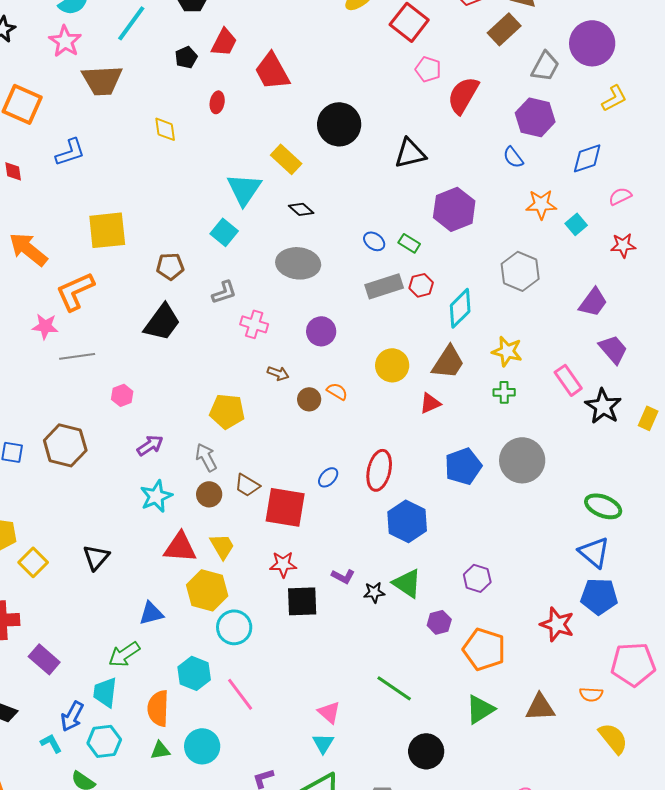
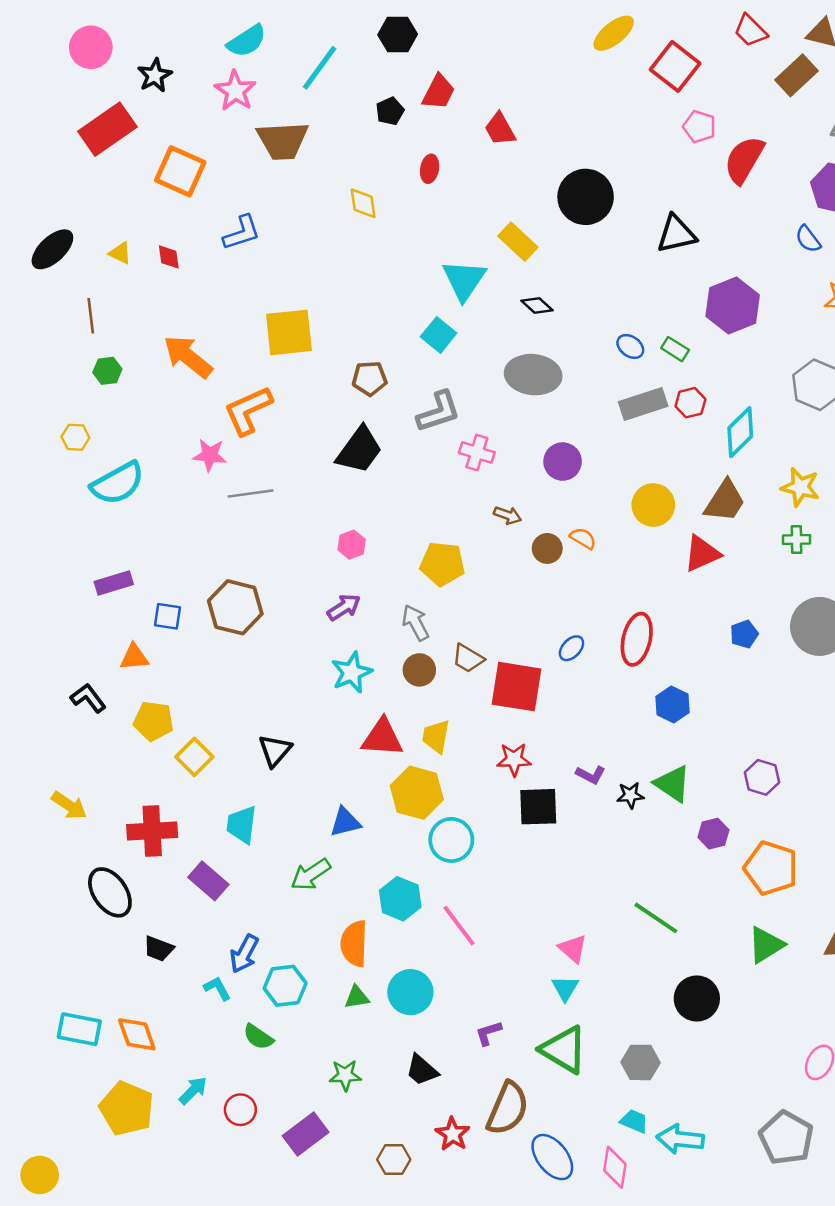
red trapezoid: (272, 71) -> (500, 129), size x0.7
gray L-shape: (224, 292) -> (439, 412), size x1.4
pink hexagon: (122, 395) -> (352, 545), moved
red triangle: (430, 403) -> (702, 554), size x1.4
blue pentagon: (463, 466) -> (744, 634), size x0.6
blue hexagon: (407, 521) -> (672, 704), size x0.7
yellow trapezoid: (222, 546) -> (436, 736), turned -140
cyan trapezoid: (105, 692) -> (242, 825), moved

